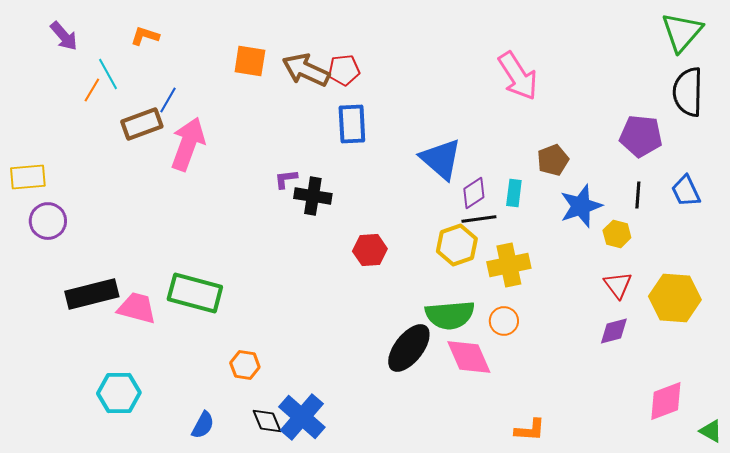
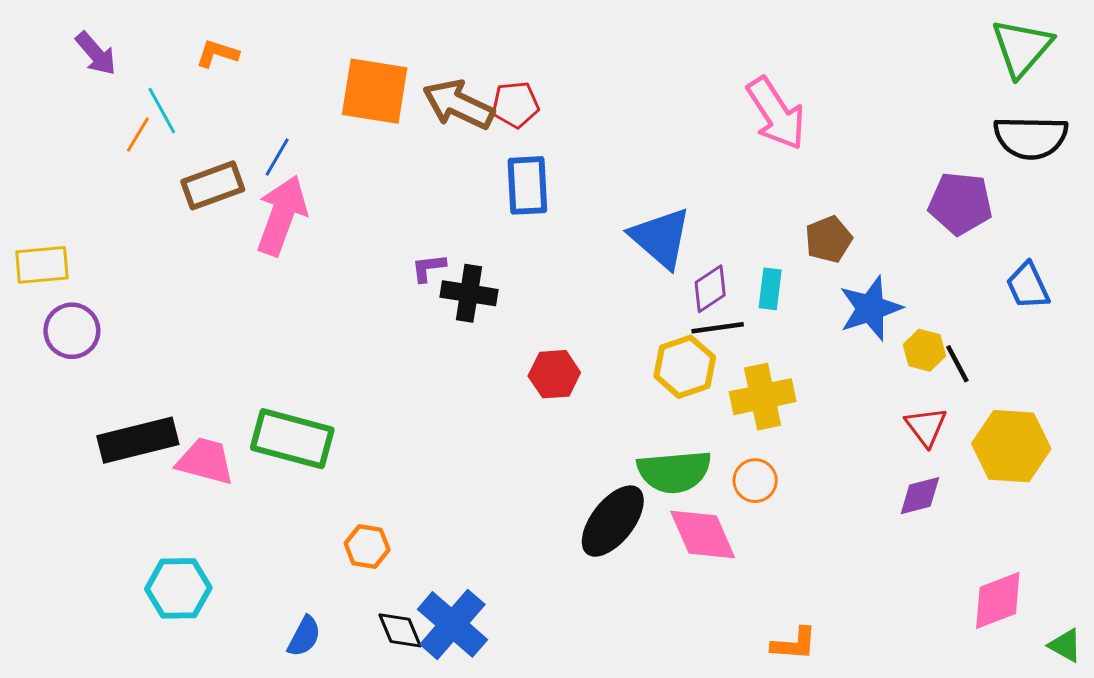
orange square: (250, 61) -> (375, 91), size x1.4
black semicircle: (688, 92) -> (1031, 137), turned -90
blue line: (168, 100) -> (277, 157), moved
black line: (638, 195) -> (957, 364), moved, turned -32

